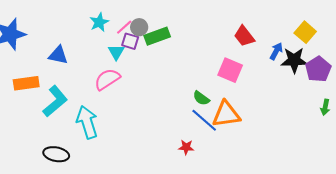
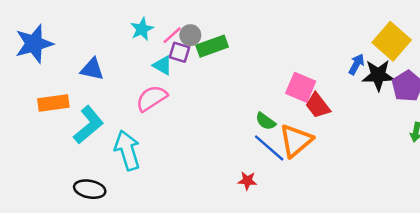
yellow square: (305, 32) -> (392, 41), size x1.4
red trapezoid: (244, 36) -> (318, 105), moved
cyan triangle: (116, 52) -> (162, 65), turned -30
orange triangle: (226, 114) -> (296, 141), turned -32

